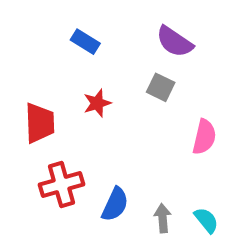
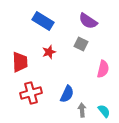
blue rectangle: (85, 42) -> (43, 21), size x1.5
blue semicircle: (115, 204) -> (67, 94), moved

